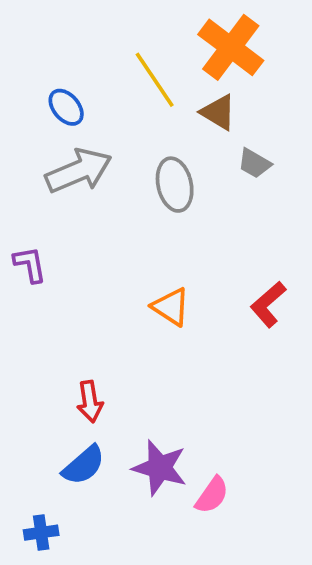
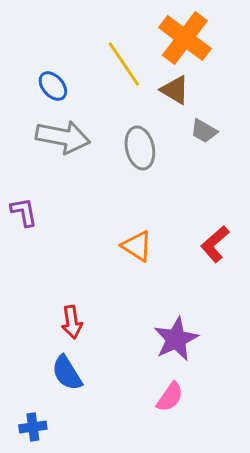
gray arrow: (79, 171) -> (63, 137), turned 34
blue semicircle: (84, 465) -> (67, 373), turned 99
purple star: (160, 468) -> (176, 339), moved, turned 30

